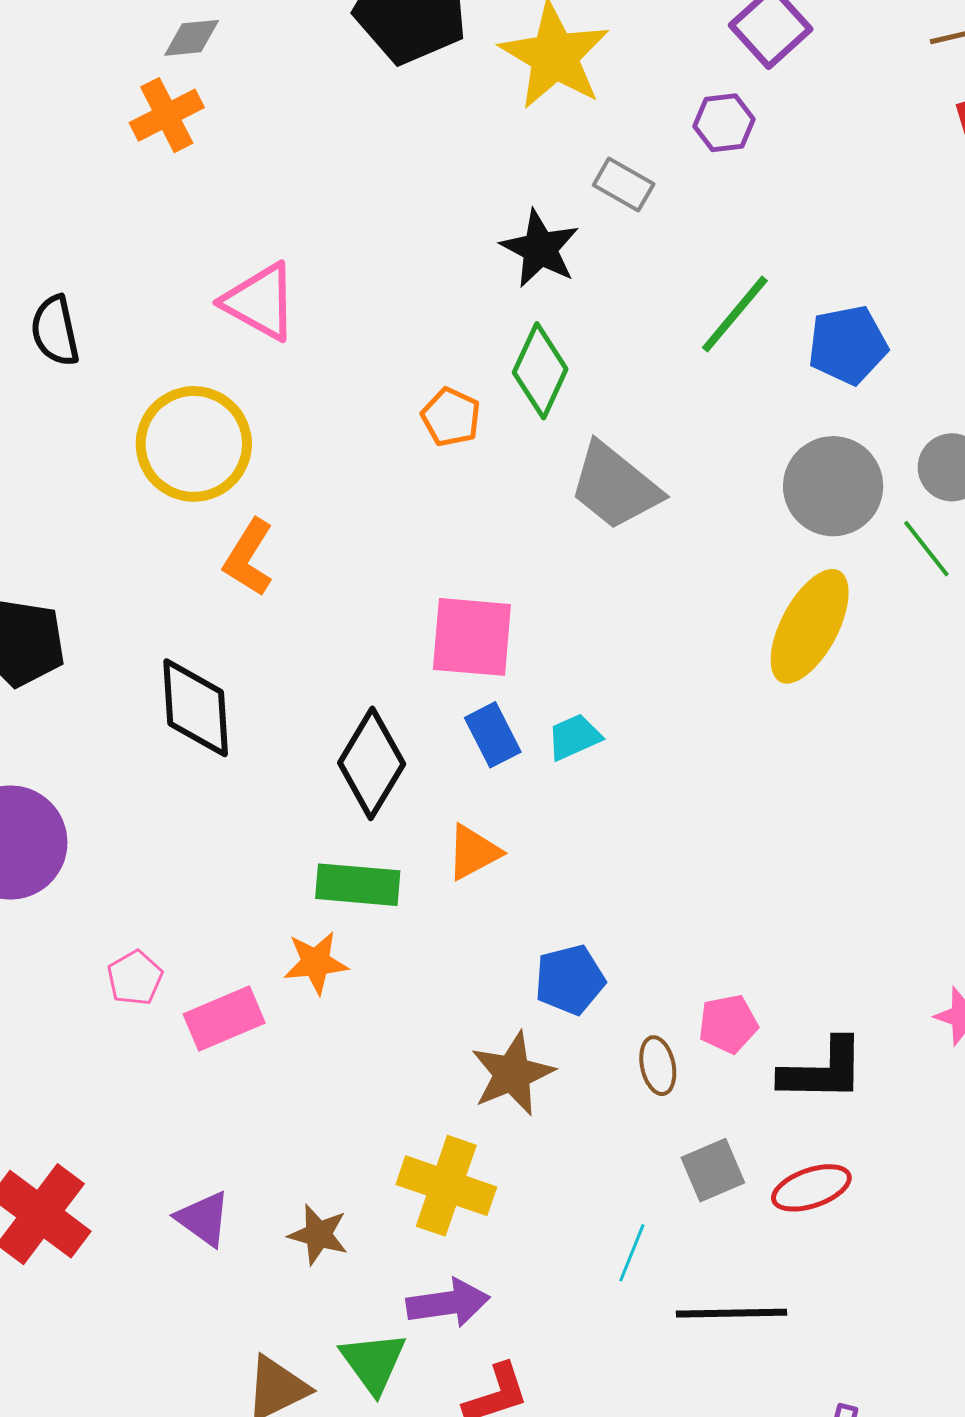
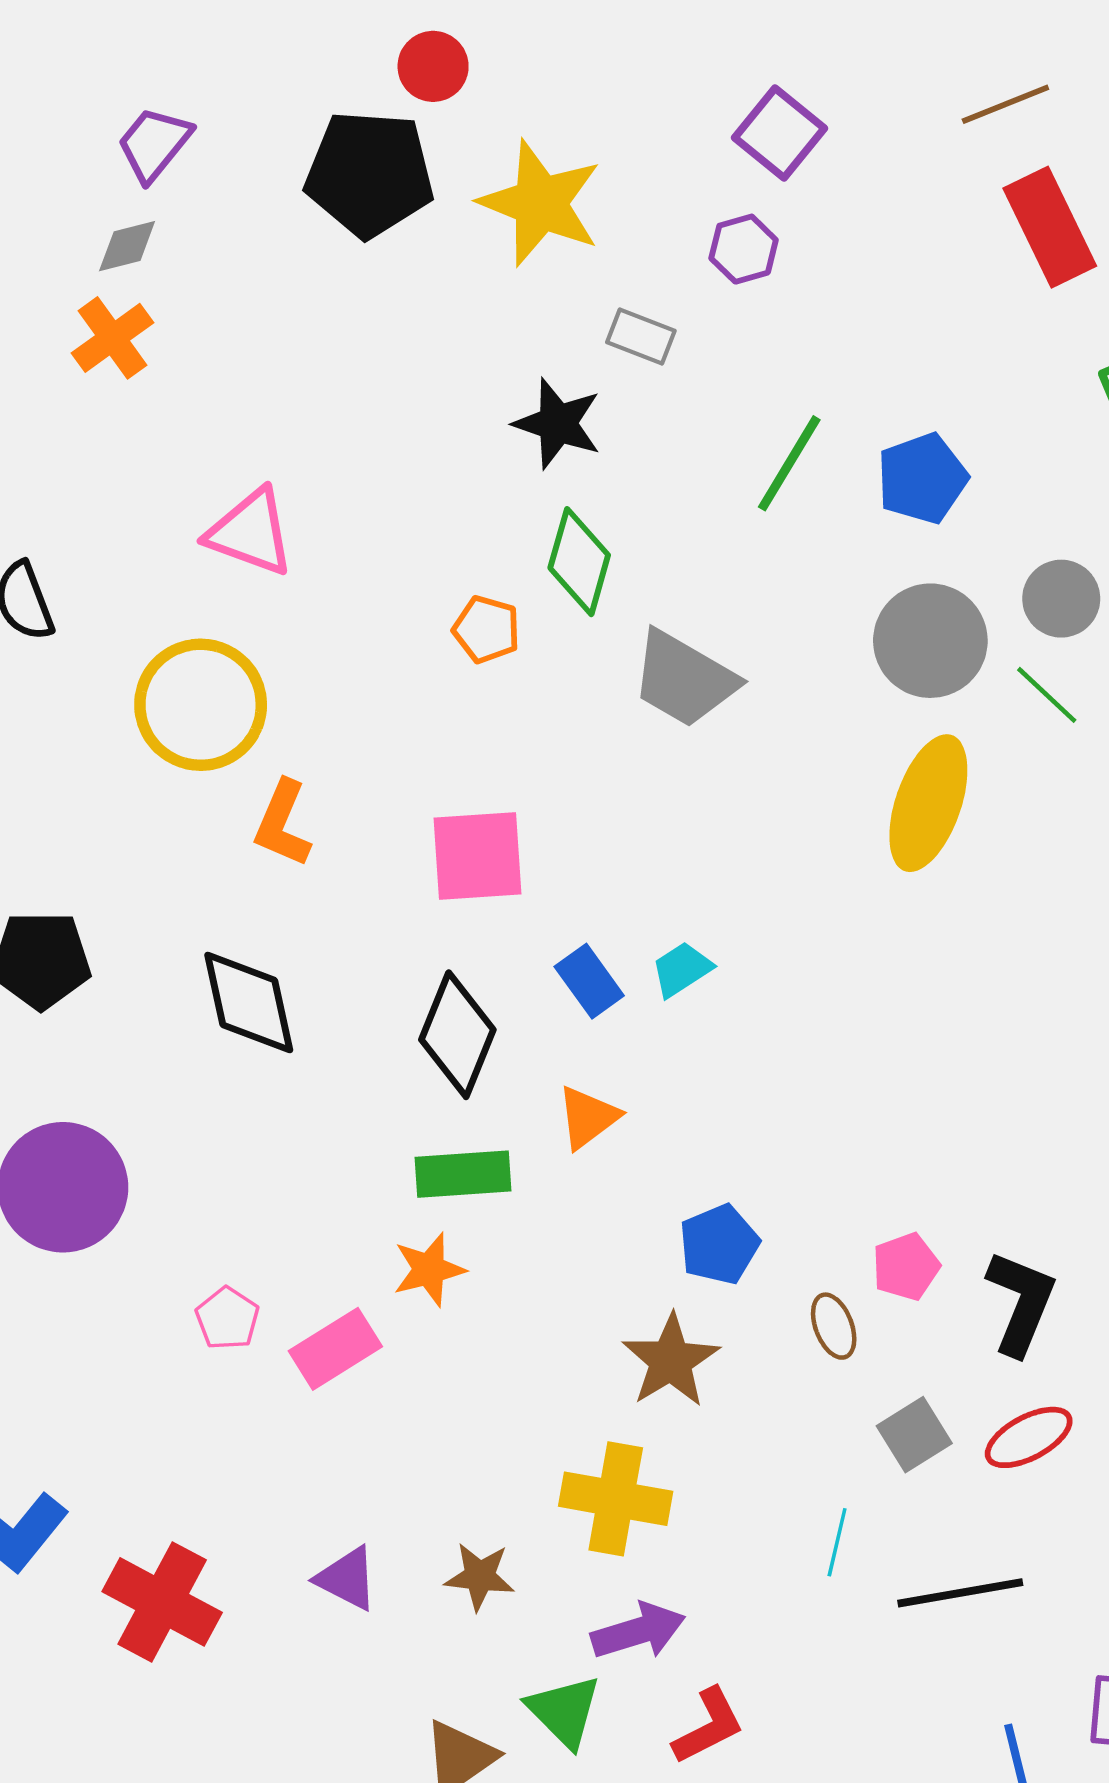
pink square: (472, 637) -> (477, 856), moved
black L-shape: (823, 1070) -> (1021, 1303), turned -60

